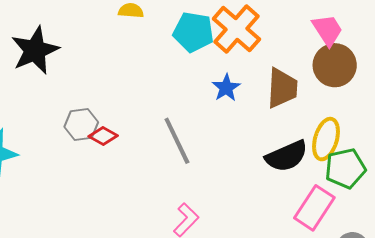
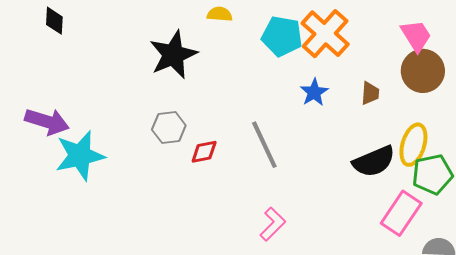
black star: (35, 50) -> (173, 55), moved
brown trapezoid: (282, 88) -> (370, 93), size x0.6
red diamond: (103, 136) -> (204, 152), moved, turned -40

